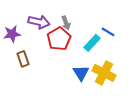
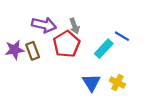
purple star: (12, 34) -> (15, 50), moved
brown rectangle: (23, 59) -> (33, 51), moved
yellow cross: (104, 73) -> (117, 82), size x0.6

